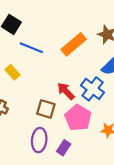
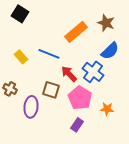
blue line: (31, 48) -> (49, 54), moved
purple ellipse: (39, 140) -> (31, 107), moved
purple rectangle: (64, 148) -> (77, 125), moved

